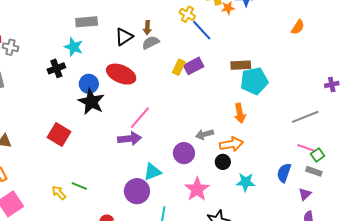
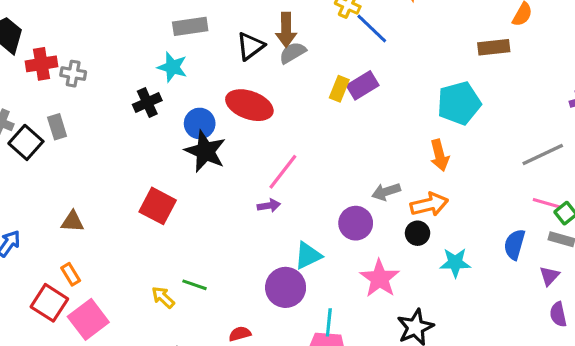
brown arrow: (147, 28) -> (286, 30), size x1.5
brown rectangle: (241, 65) -> (494, 47), moved
purple arrow: (130, 139) -> (269, 206), size x0.6

